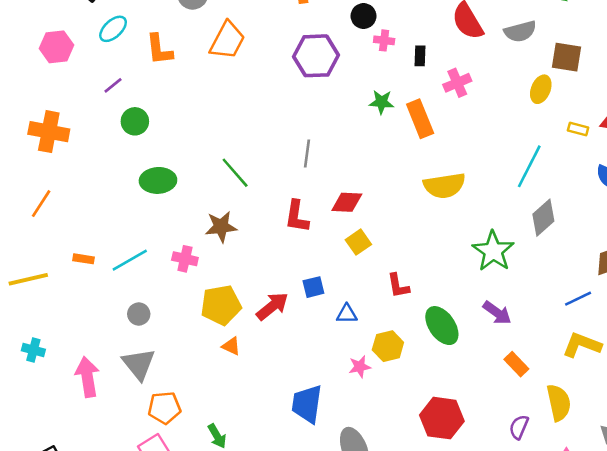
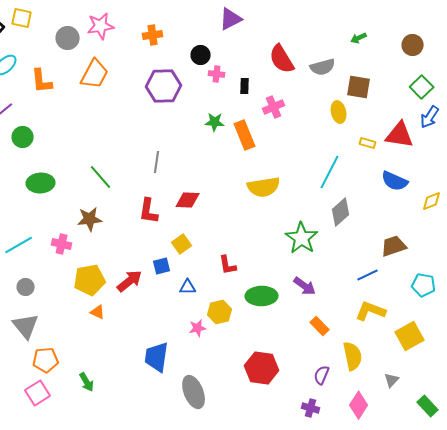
yellow ellipse: (541, 89) -> (339, 112), turned -35
yellow square: (358, 242) -> (182, 244), moved
green ellipse: (442, 326) -> (262, 296), turned -56

